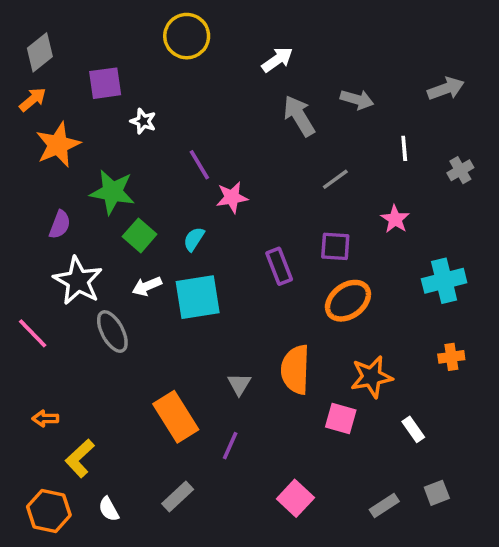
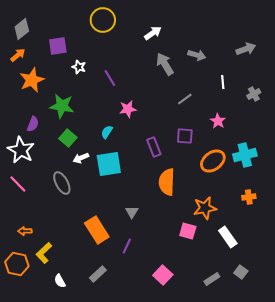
purple line: (199, 165) -> (110, 78), moved
green square: (140, 235) -> (68, 138), moved
white star: (78, 281) -> (21, 150), moved
orange ellipse: (348, 301) -> (213, 161), moved
orange semicircle: (295, 370) -> (167, 182), moved
white rectangle: (413, 429) -> (228, 237), size x1.5
gray square: (437, 493) -> (241, 272), turned -32
orange hexagon: (49, 511) -> (17, 264), moved

